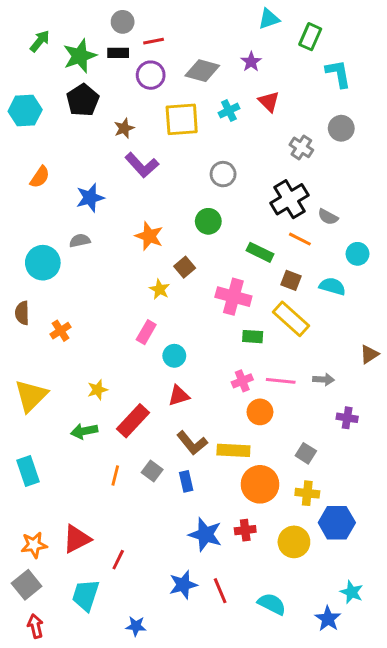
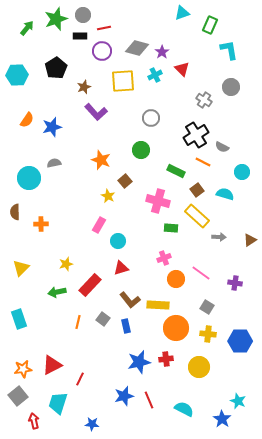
green star: (80, 56) -> (56, 19), moved
purple star: (251, 62) -> (162, 52), moved
blue star: (90, 198) -> (52, 127), moved
brown square: (291, 280) -> (197, 190), turned 32
orange cross: (61, 331) -> (41, 224), turned 32
gray arrow: (324, 379) -> (219, 237), moved
pink line: (281, 381) -> (201, 273), moved, turned 30
yellow triangle: (31, 396) -> (21, 268), size x0.7
blue hexagon: (337, 523) -> (240, 341), moved
blue star: (205, 535) -> (139, 362), turned -30
red arrow: (35, 626) -> (34, 421), moved

